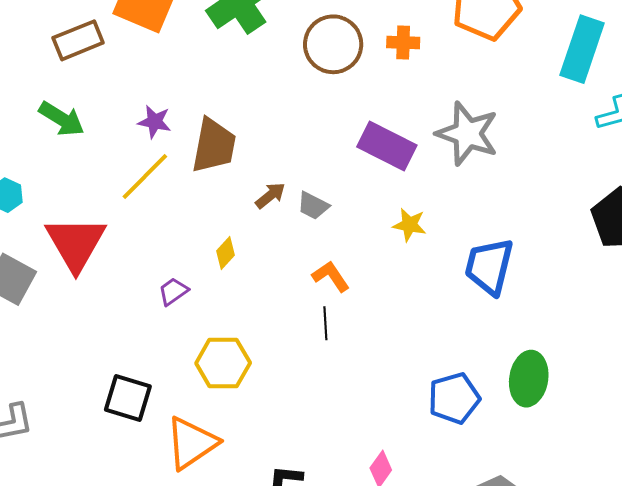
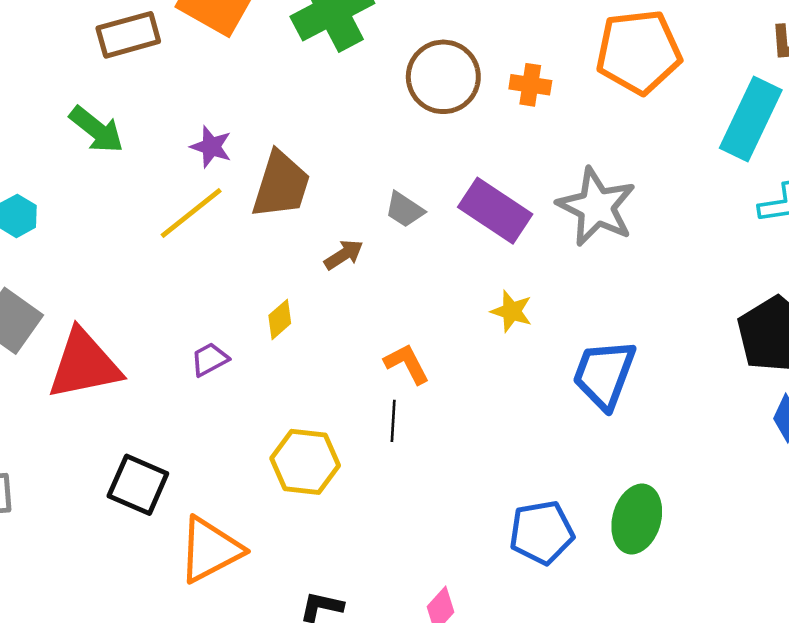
gray trapezoid: (313, 206) -> (405, 210), moved
red triangle: (76, 243) -> (84, 365), moved, turned 42
yellow hexagon: (223, 363) -> (305, 462), moved

